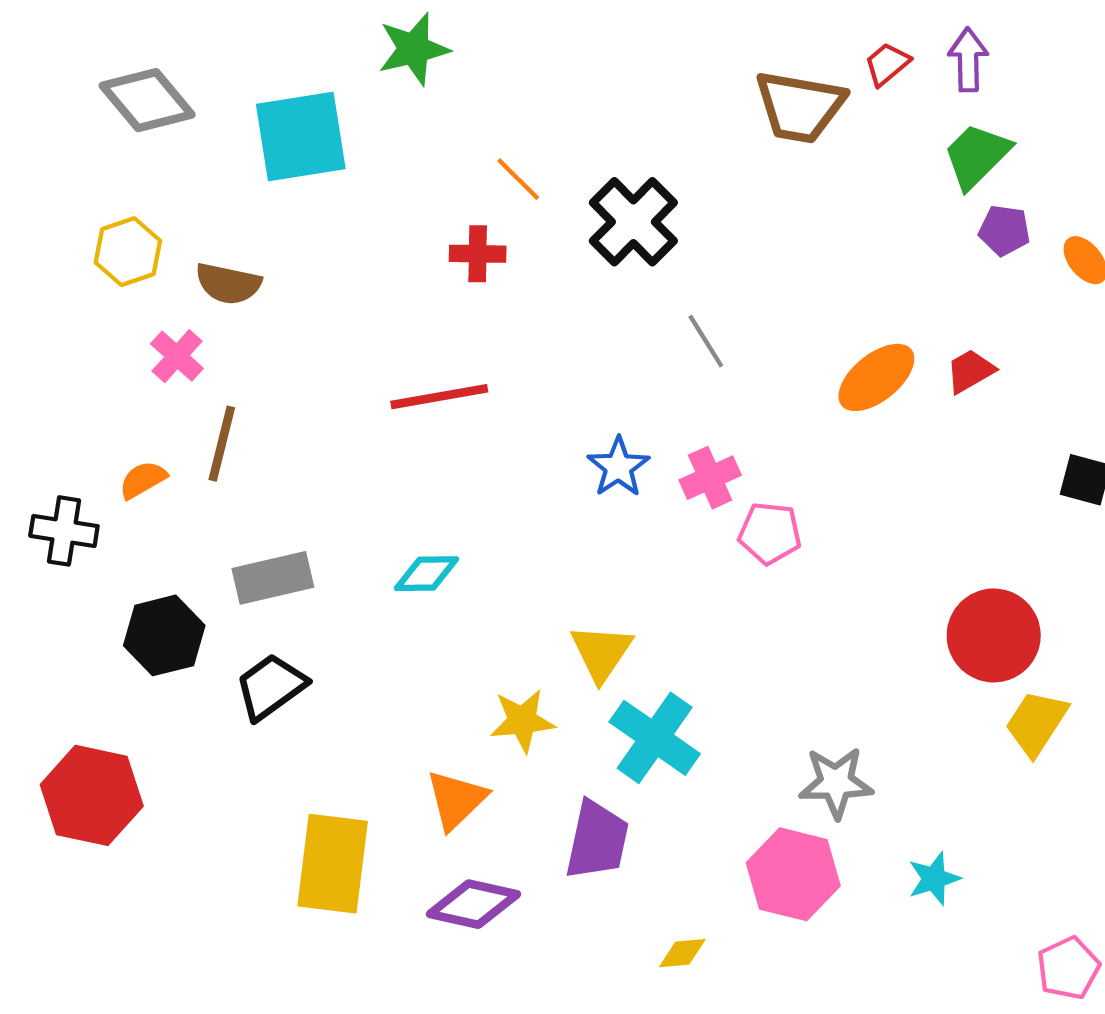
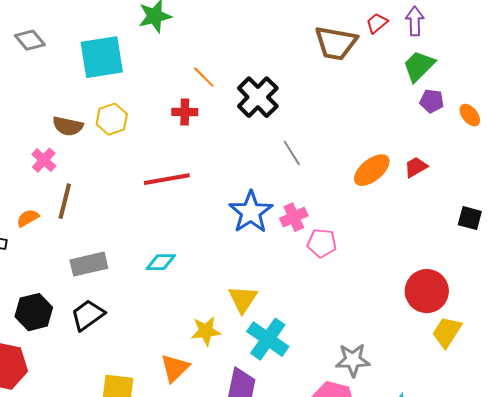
gray diamond: (147, 100) -> (30, 40), size x0.7
yellow hexagon: (128, 252) -> (112, 119), moved
blue star: (618, 467) -> (251, 212), size x1.5
black hexagon: (164, 635) -> (34, 312), moved

